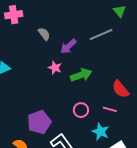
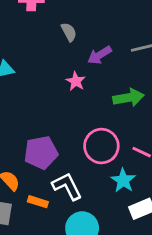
green arrow: (81, 75) -> (129, 98), moved
pink circle: (81, 110) -> (101, 146), size x1.6

